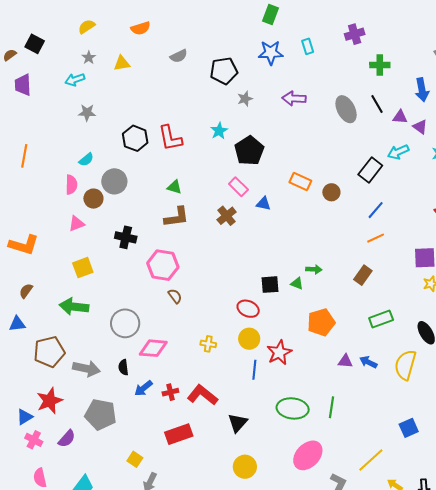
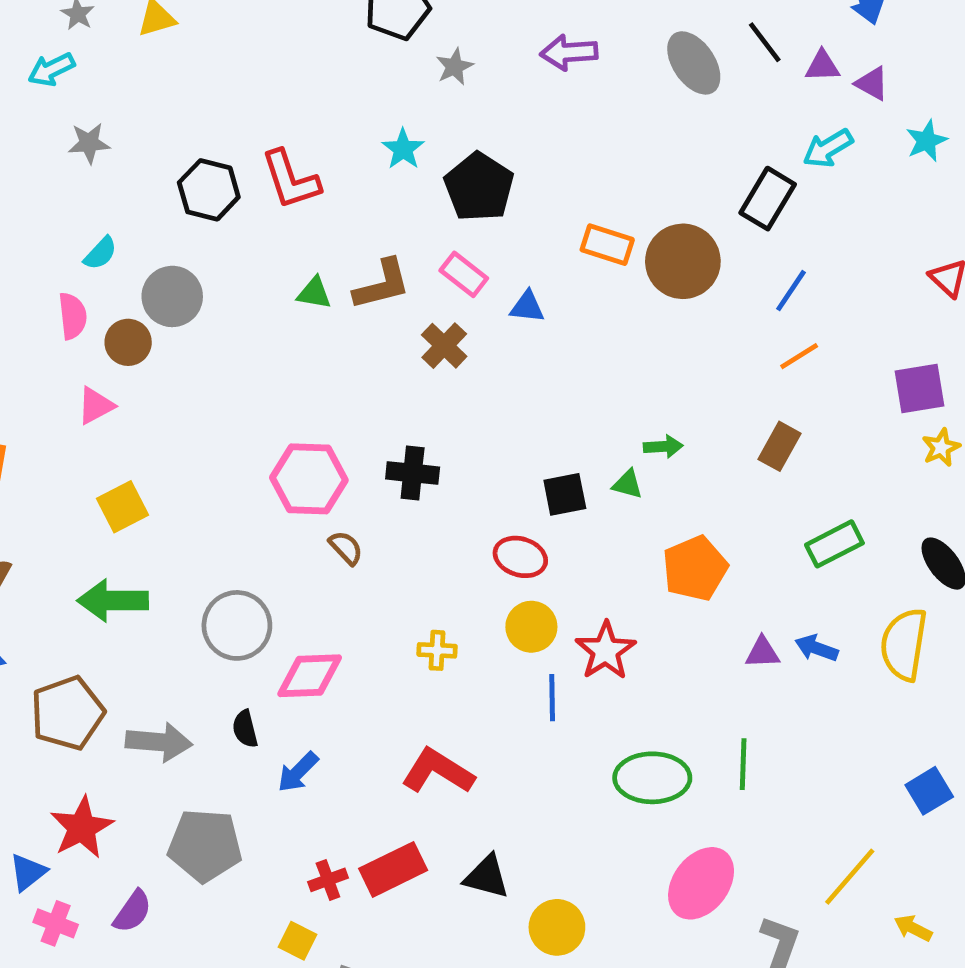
brown circle: (331, 192) -> (683, 261), size x1.8
brown L-shape: (177, 217) -> (382, 285), moved
black cross: (126, 237) -> (413, 473), moved
red cross: (170, 392) -> (328, 880), moved
black triangle: (238, 423) -> (487, 877), moved, turned -50

